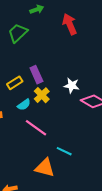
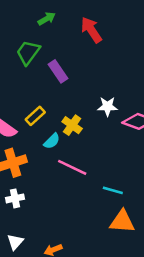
purple rectangle: (36, 75) -> (58, 71), moved
orange triangle: (45, 168) -> (122, 222), moved

